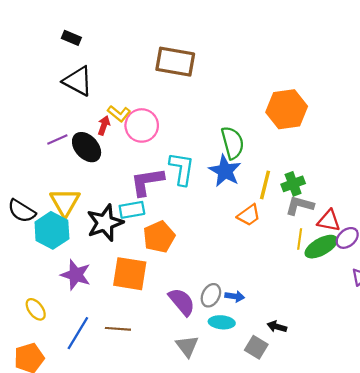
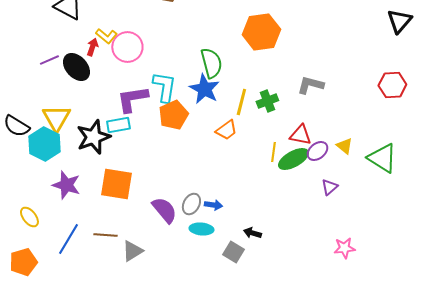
gray L-shape: (300, 206) -> (310, 85), moved
orange pentagon: (159, 237) -> (173, 115), moved
gray triangle: (187, 346) -> (132, 251), moved, turned 35

